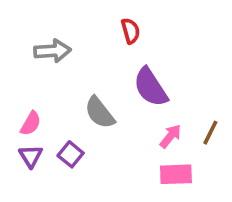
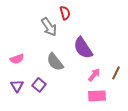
red semicircle: (131, 31) -> (65, 13), moved
gray arrow: (52, 51) -> (49, 27), moved, turned 60
pink semicircle: (31, 123) -> (17, 59), moved, turned 40

